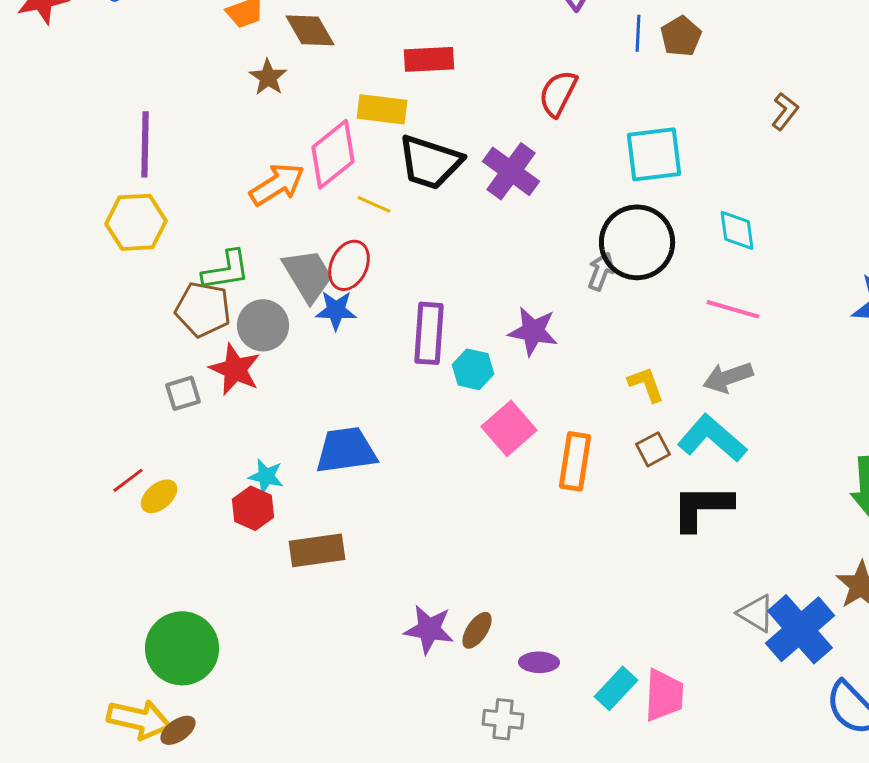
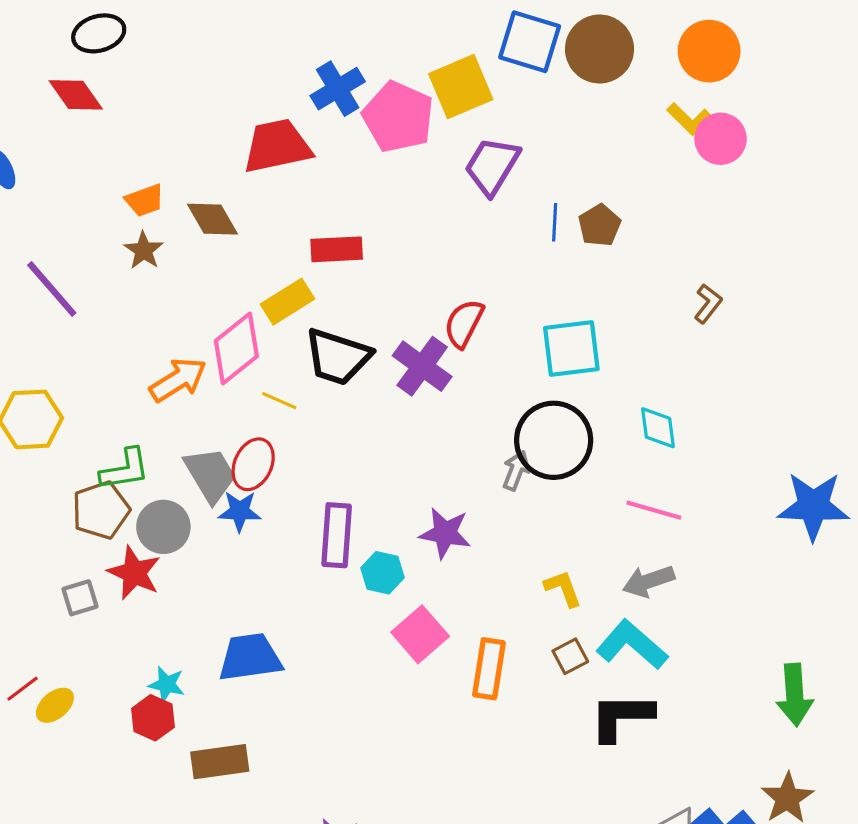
brown star: (268, 77) -> (144, 250), moved
red semicircle: (558, 93) -> (464, 323), moved
yellow rectangle: (382, 109) -> (288, 302), turned -39
purple line: (145, 144) -> (52, 289), moved, turned -42
brown pentagon: (203, 309) -> (101, 510), turned -30

